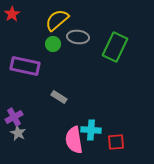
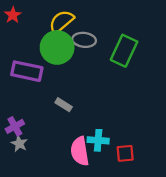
green circle: (53, 44) -> (57, 47), size x2.0

